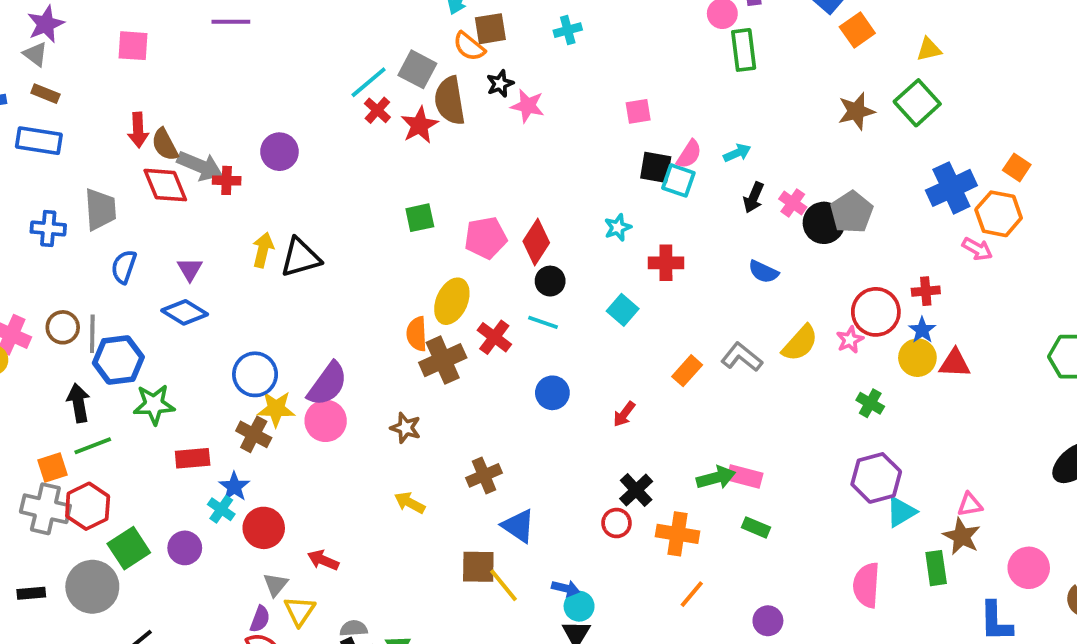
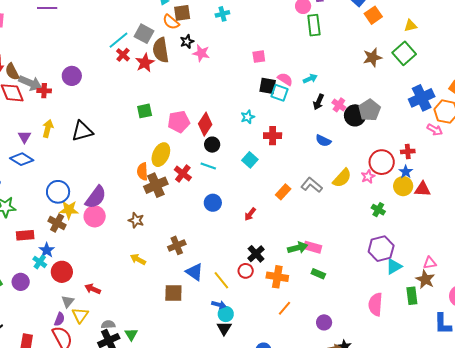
pink semicircle: (689, 154) -> (285, 79), turned -91
yellow arrow: (263, 250) -> (48, 128), moved
yellow line: (503, 585) -> (221, 280), moved

